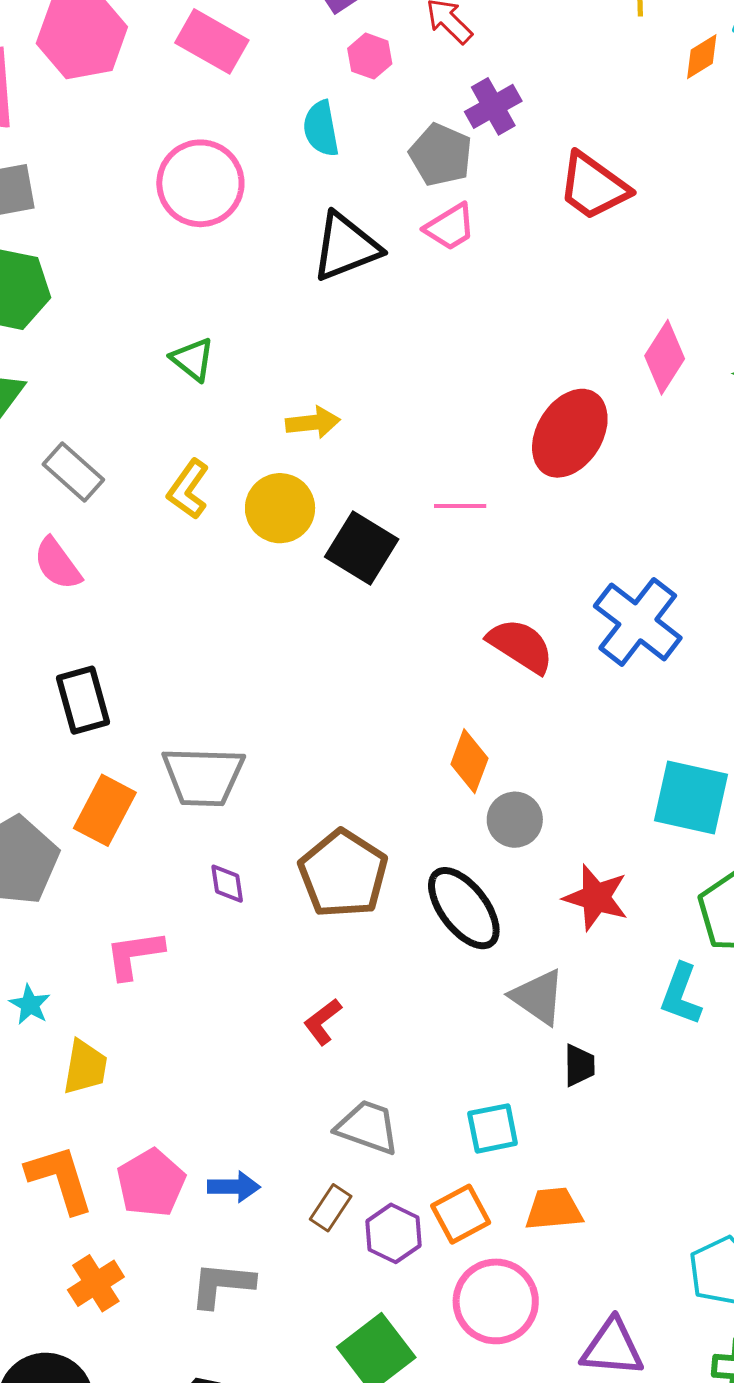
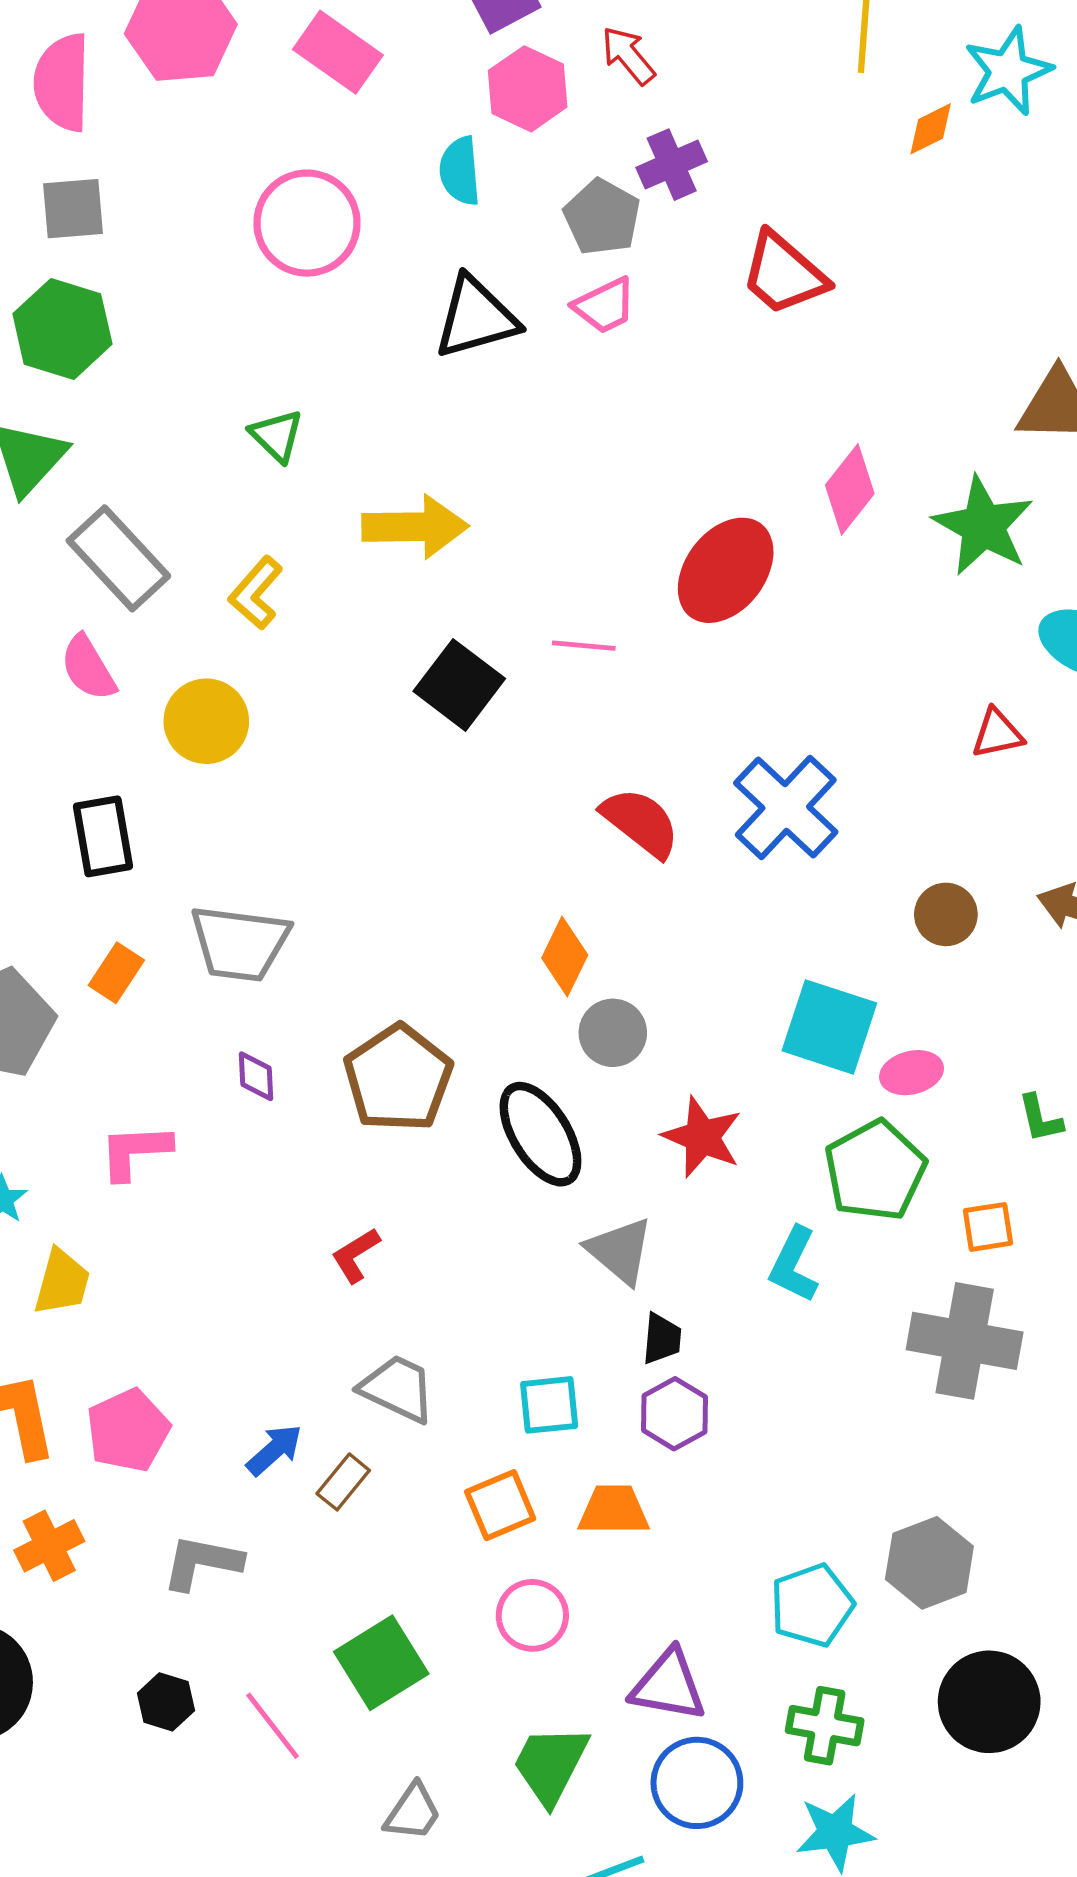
pink hexagon: (370, 56) -> (528, 89), size x1.5
yellow arrow: (313, 423) -> (415, 527), size x1.6
gray rectangle: (73, 472) -> (118, 558), size x1.4
yellow circle: (280, 508) -> (206, 721), moved
orange rectangle: (105, 810) -> (116, 973), size x0.7
blue arrow: (234, 1187) -> (274, 1450), moved, turned -48
purple hexagon: (393, 1233) -> (675, 1414), moved
pink circle: (496, 1301) -> (532, 1615), size x0.7

